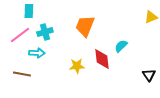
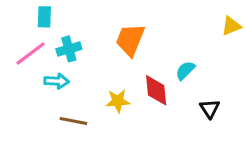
brown line: (22, 74) -> (73, 121), moved
black triangle: (149, 75) -> (210, 109), moved

